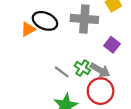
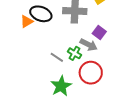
gray arrow: (100, 70) -> (89, 45), moved

